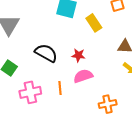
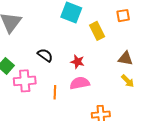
black semicircle: (46, 53) -> (45, 55), size x0.7
pink cross: (30, 92) -> (25, 81), moved

